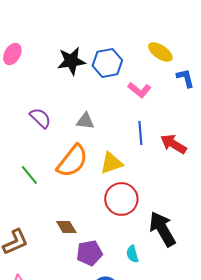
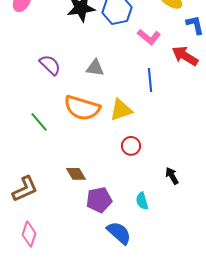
red arrow: (173, 144) -> (185, 56), moved
orange semicircle: (72, 161) -> (82, 108), turned 69
red circle: (121, 199) -> (131, 146), size x0.6
black arrow: (162, 229) -> (172, 176), size x0.5

